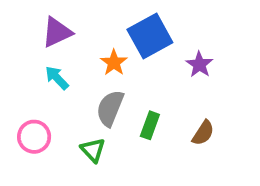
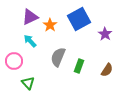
orange star: (114, 63) -> (50, 25), moved
pink circle: (34, 137) -> (14, 61), moved
green triangle: (93, 150) -> (28, 83), moved

